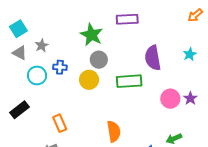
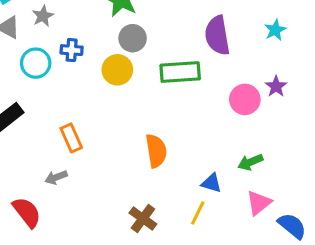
purple star: (190, 98) -> (276, 86), moved

